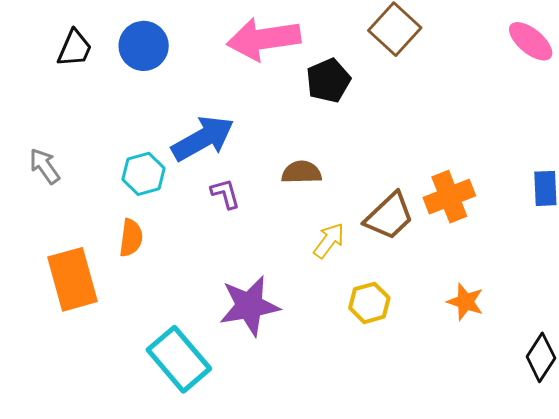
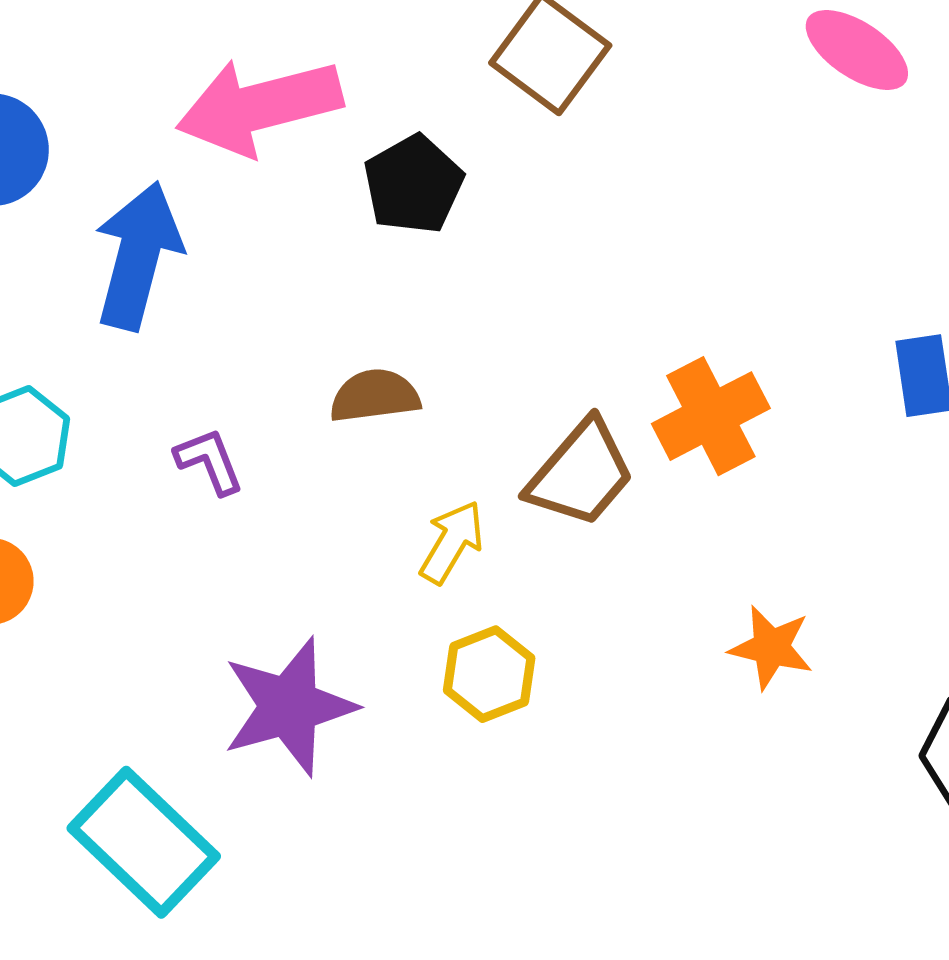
blue arrow: (203, 138) -> (138, 256), moved, turned -40
yellow hexagon: (369, 303) -> (489, 674), moved

